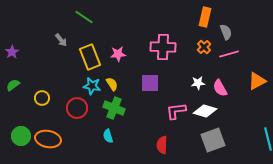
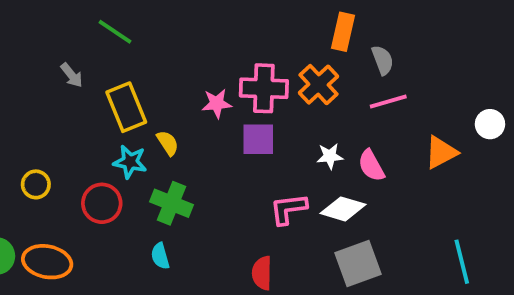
orange cross: (204, 47) -> (318, 85), moved, size x1.5
pink star: (118, 54) -> (217, 103), moved
purple square: (150, 83) -> (258, 139), moved
yellow semicircle: (112, 84) -> (168, 143), moved

